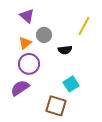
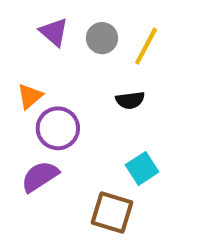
yellow line: (84, 26) -> (146, 46), moved
gray circle: (44, 35) -> (102, 38), moved
orange triangle: (25, 43) -> (30, 96), moved

